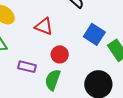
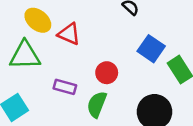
red triangle: (44, 26) -> (69, 34), moved

